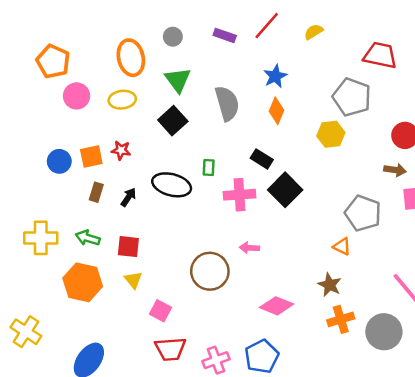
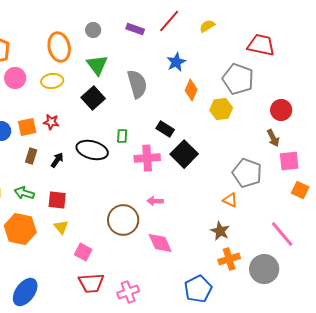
orange diamond: (277, 111) -> (191, 90), moved
brown arrow: (395, 170) -> (273, 138), turned 54
pink diamond: (277, 306) -> (160, 243), moved, turned 44
blue pentagon: (262, 356) -> (198, 289), moved

